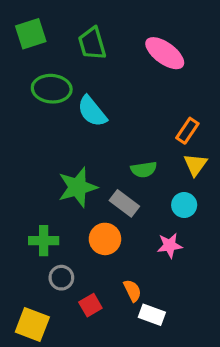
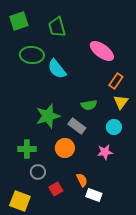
pink ellipse: (165, 53) -> (102, 51), moved

